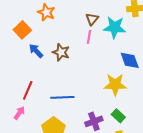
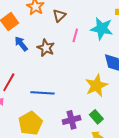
brown triangle: (92, 19) -> (59, 16), moved
yellow star: (115, 85) -> (96, 85), turned -30

